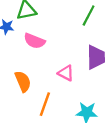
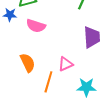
pink triangle: (66, 73) -> (66, 64), moved, turned -49

